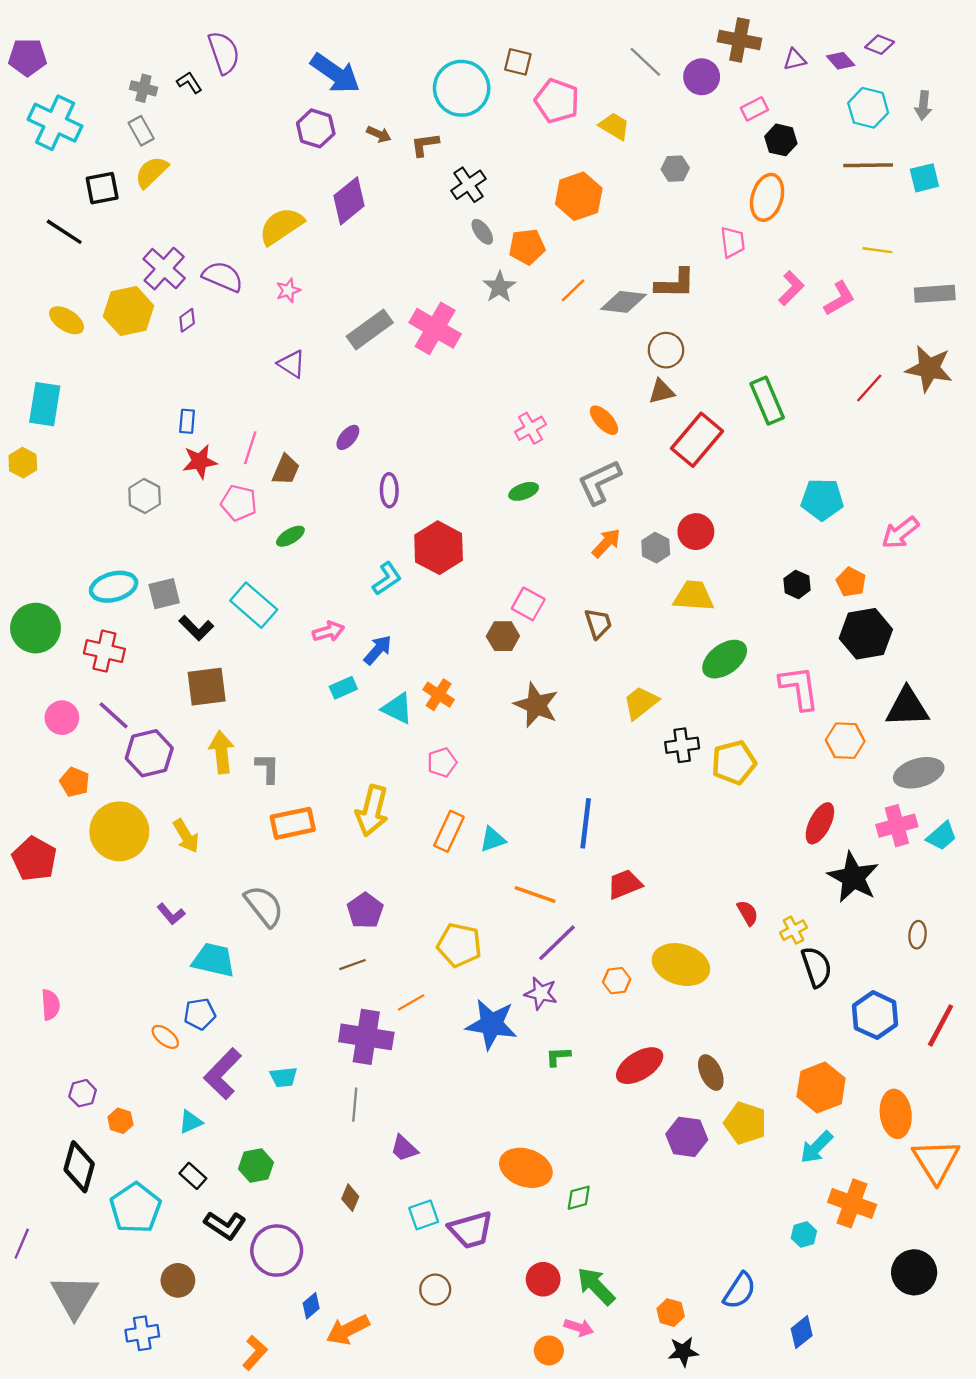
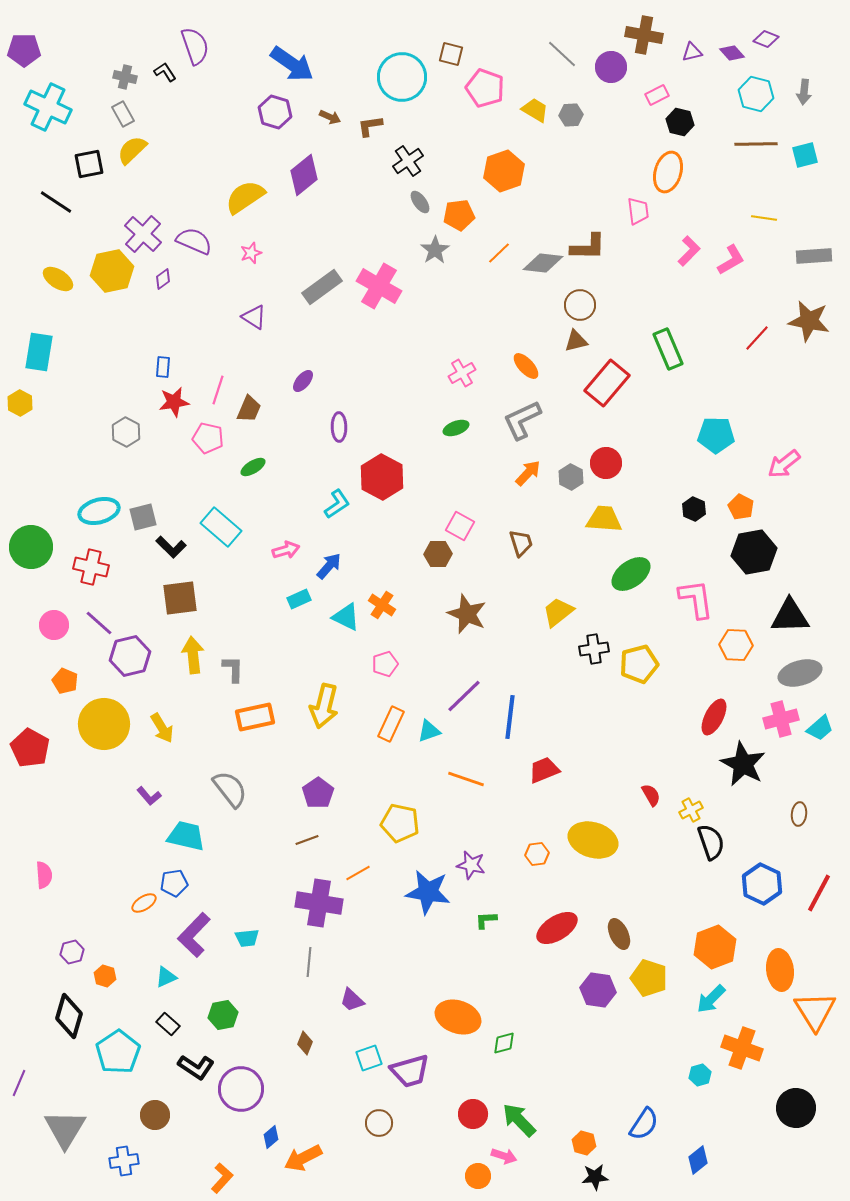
gray hexagon: (675, 169) -> (571, 115), moved
purple line: (557, 943) -> (464, 696), moved
orange ellipse: (165, 1037) -> (144, 903), turned -70

